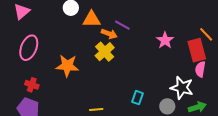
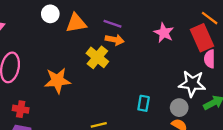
orange arrow: (109, 34) -> (115, 40), moved

